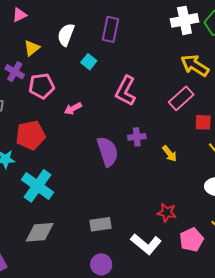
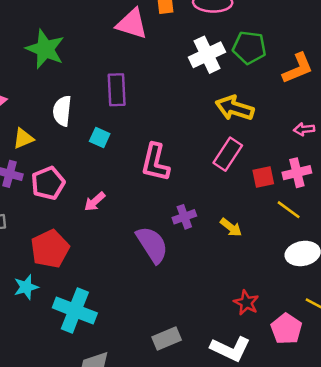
yellow triangle: (32, 48) -> (23, 138), turned 30
red star: (167, 213) -> (246, 303), turned 30

